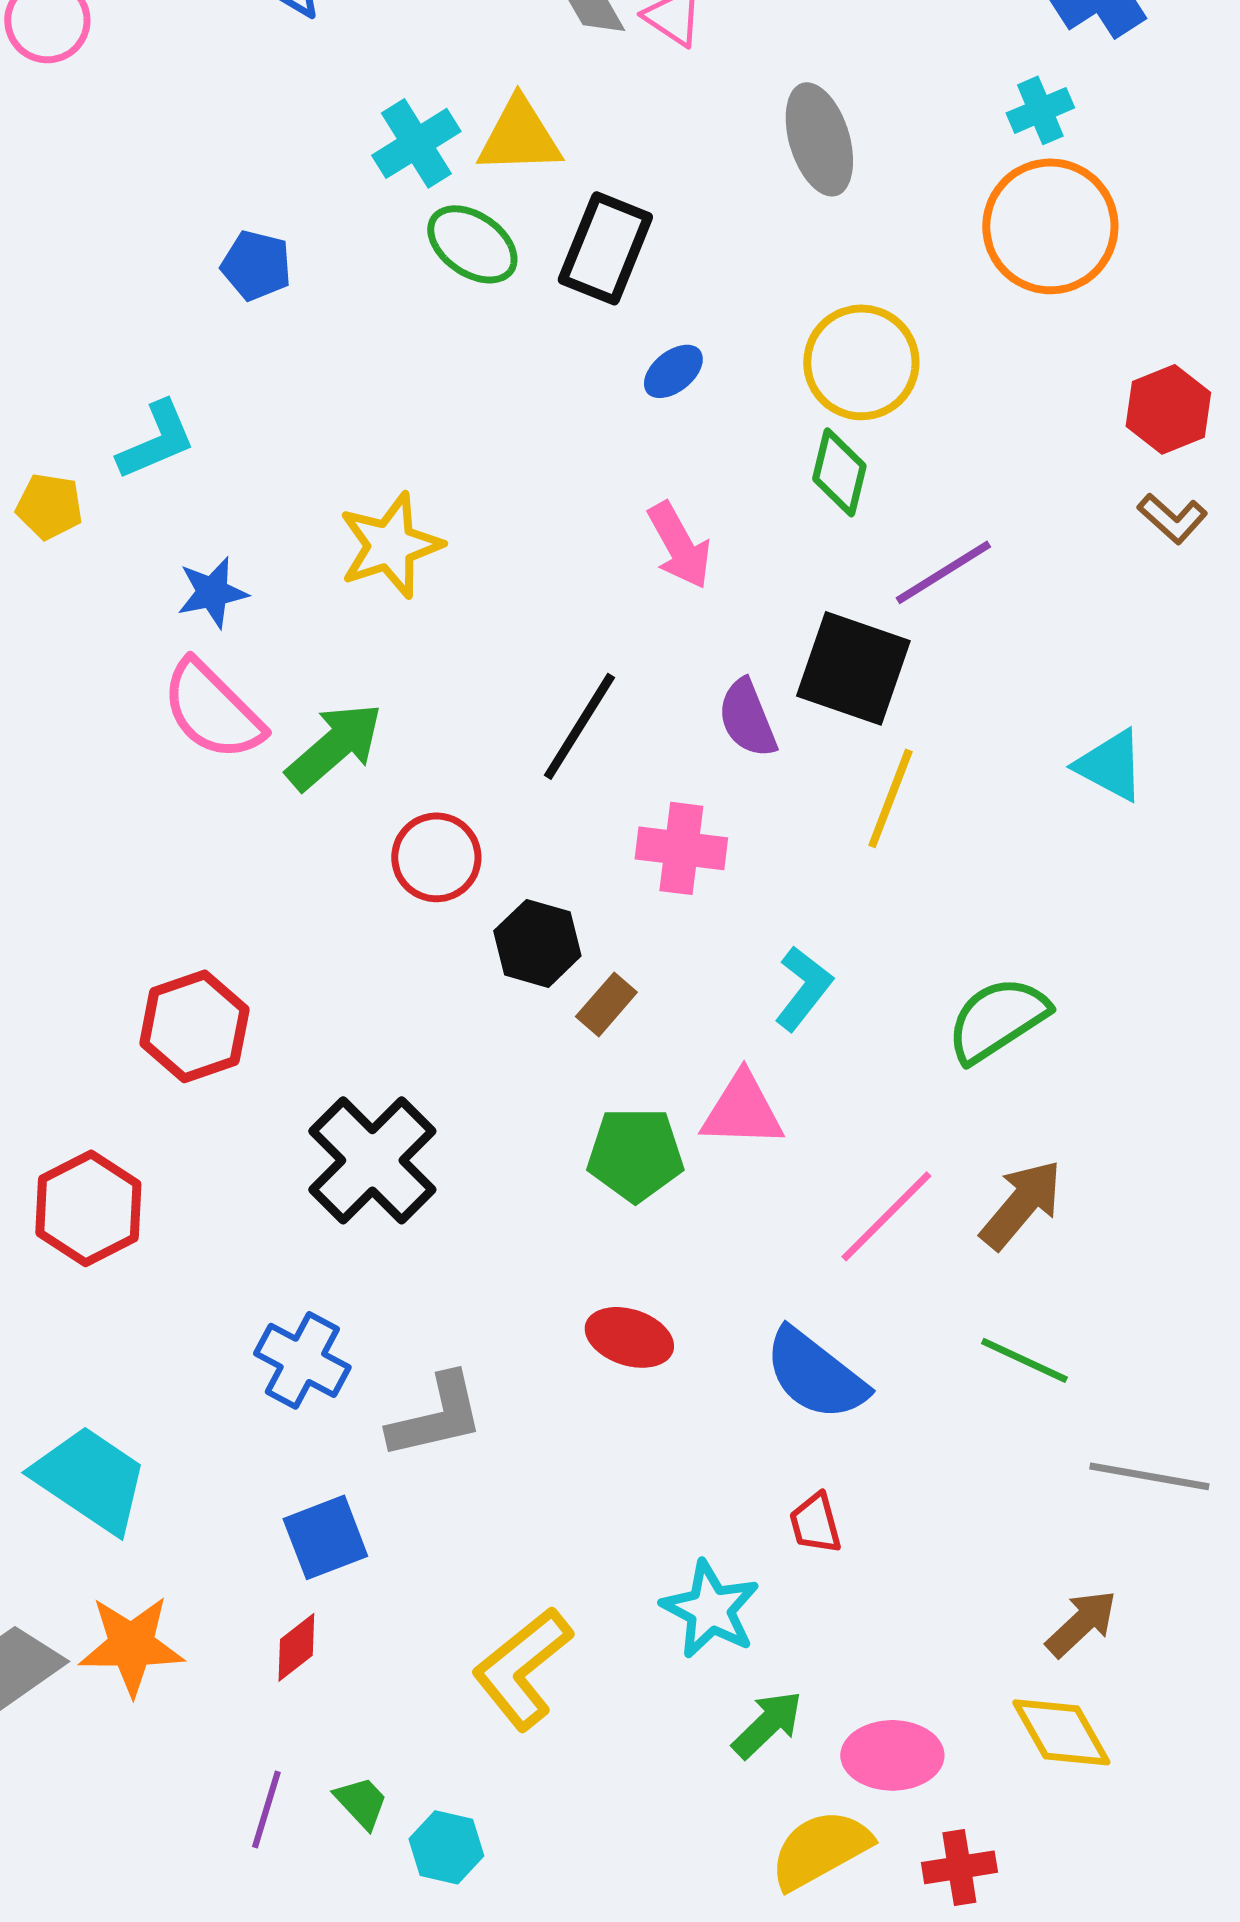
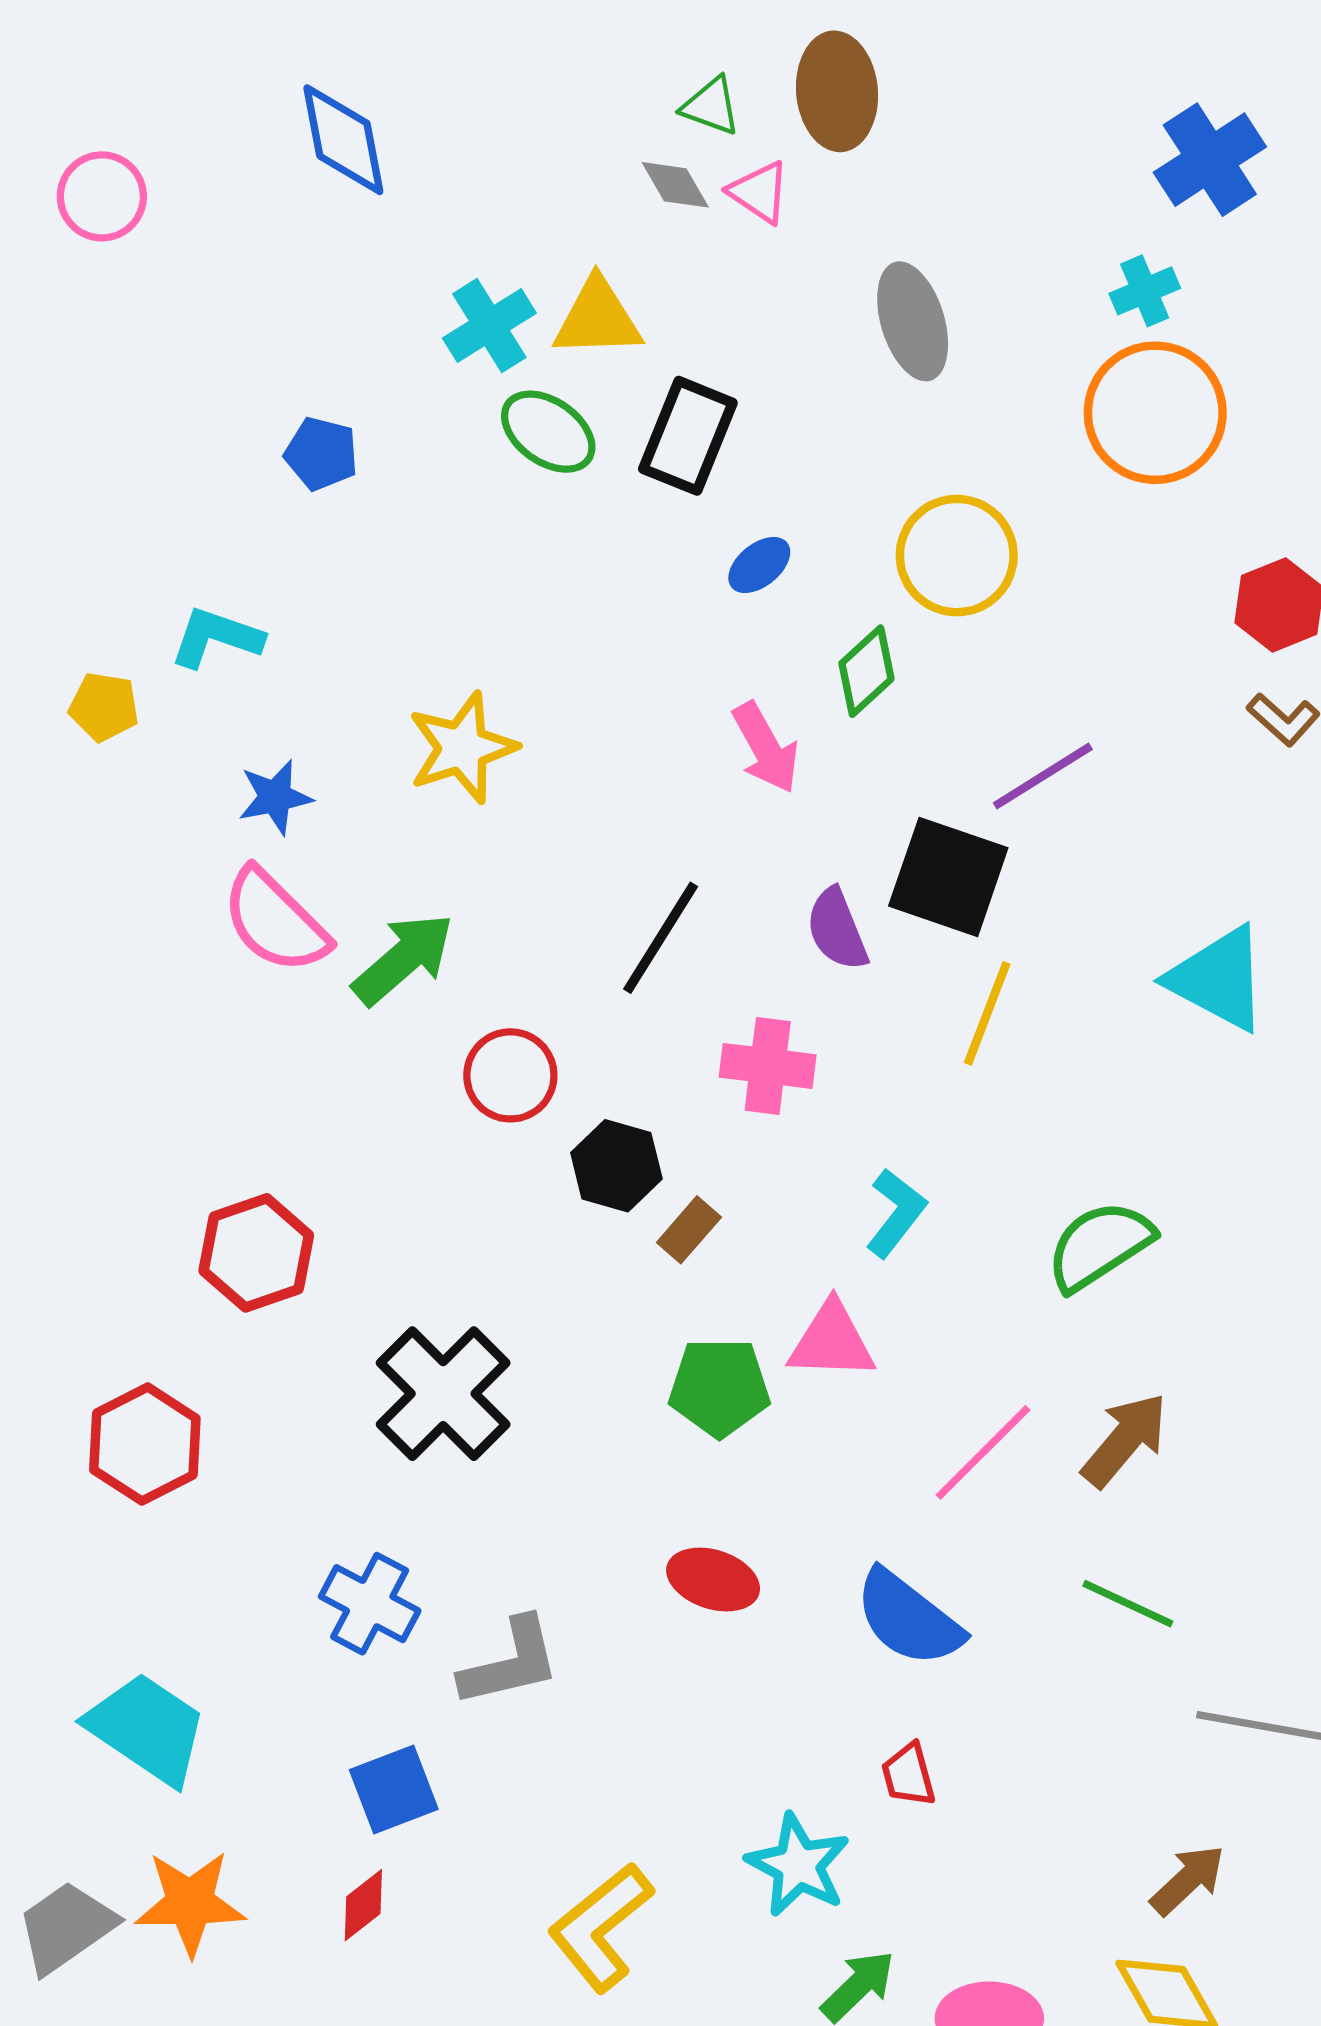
cyan L-shape: (156, 440) -> (216, 637), turned -138
green diamond: (839, 472) -> (866, 671), moved, turned 34
cyan triangle: (1110, 765) -> (1218, 979), size x1.4

